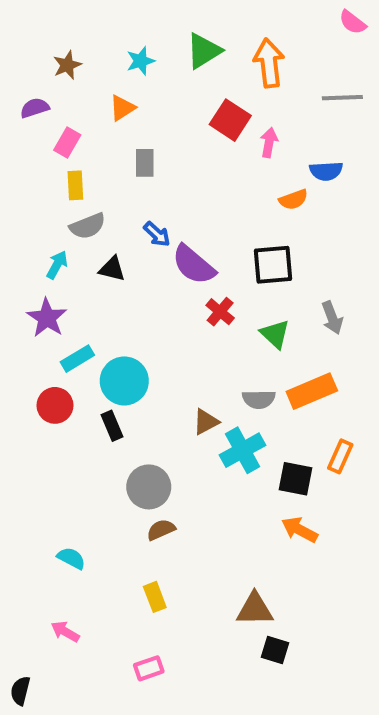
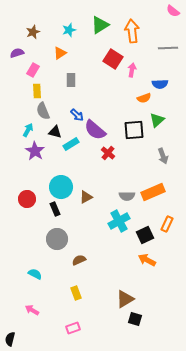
gray semicircle: (88, 226) -> (43, 111), turned 90
purple star: (47, 318) -> (35, 151), moved
green triangle: (275, 334) -> (157, 120), moved, turned 35
cyan rectangle: (77, 359) -> (71, 144), moved
brown triangle: (206, 422) -> (86, 197), moved
black square: (295, 479) -> (145, 235), turned -36
gray circle: (149, 487) -> (57, 239), moved
brown triangle: (255, 609) -> (125, 299), turned -30

